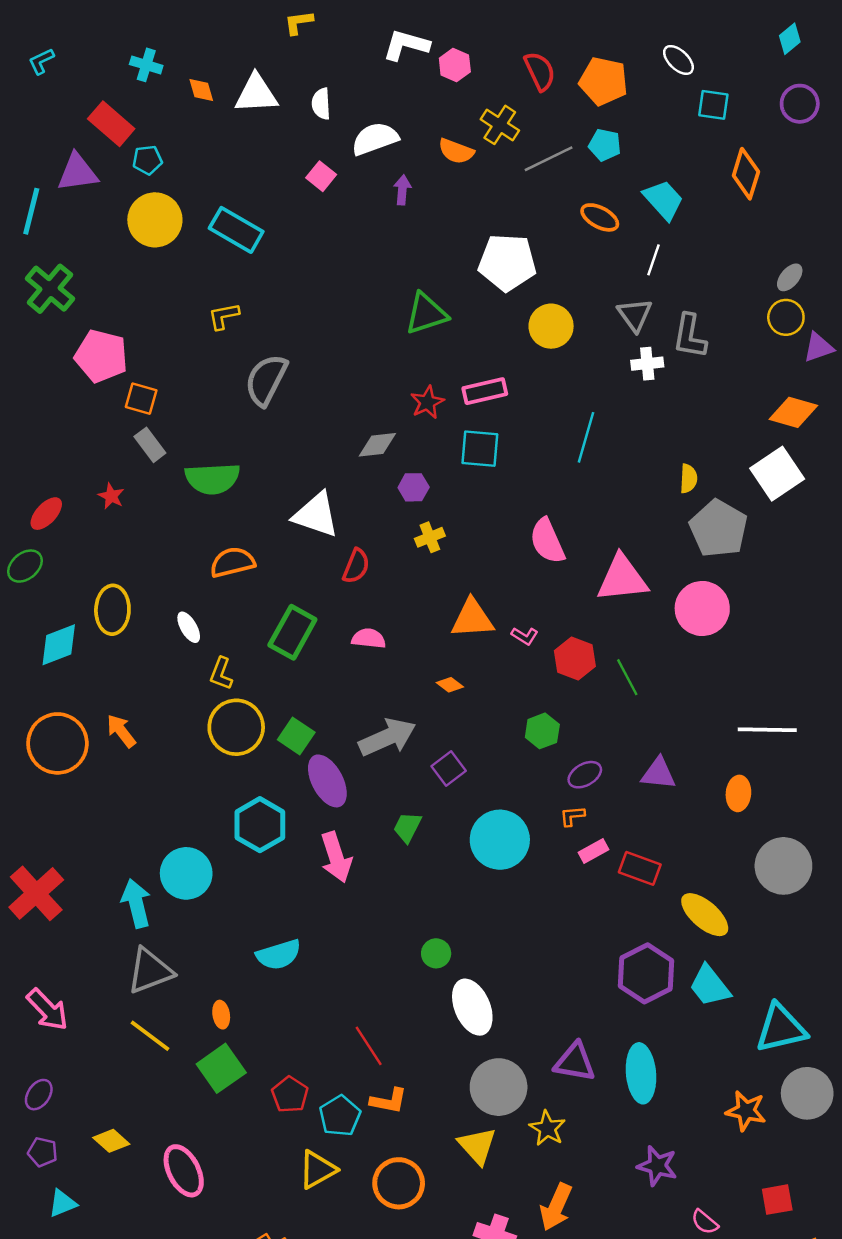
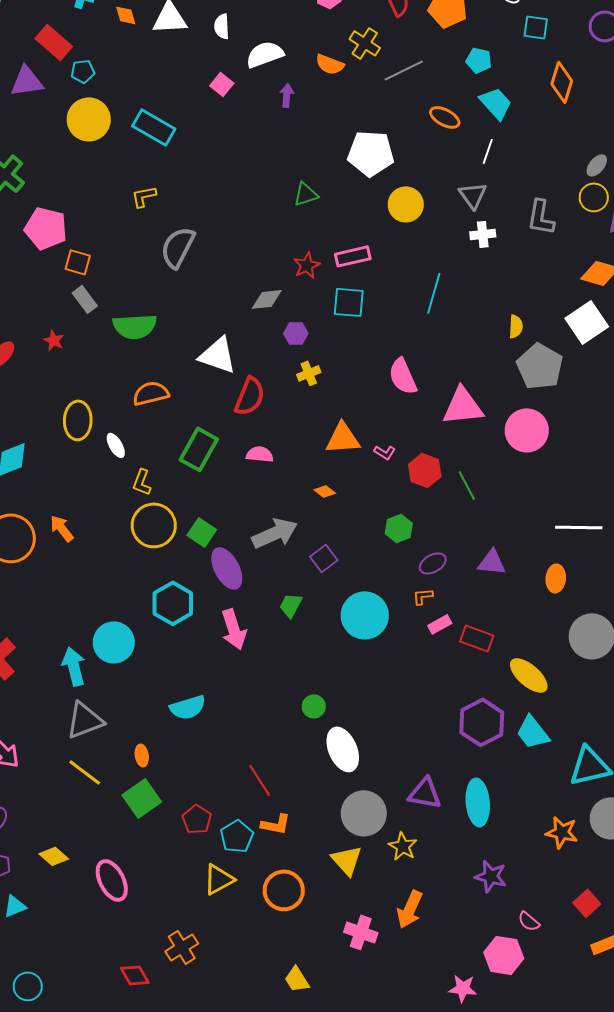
cyan pentagon: (605, 145) -> (479, 60), moved
green triangle: (426, 314) -> (306, 194), size x0.7
gray L-shape: (690, 336) -> (541, 217), moved
red semicircle: (356, 566) -> (250, 396), size x1.4
yellow ellipse: (112, 610) -> (78, 420), moved
red square: (777, 1200) -> (587, 903), turned -32

